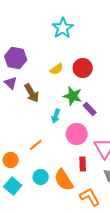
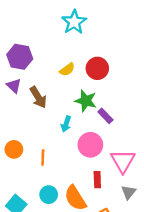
orange line: (36, 145) -> (43, 158), turned -48
orange circle: (11, 160) -> (14, 149), moved

